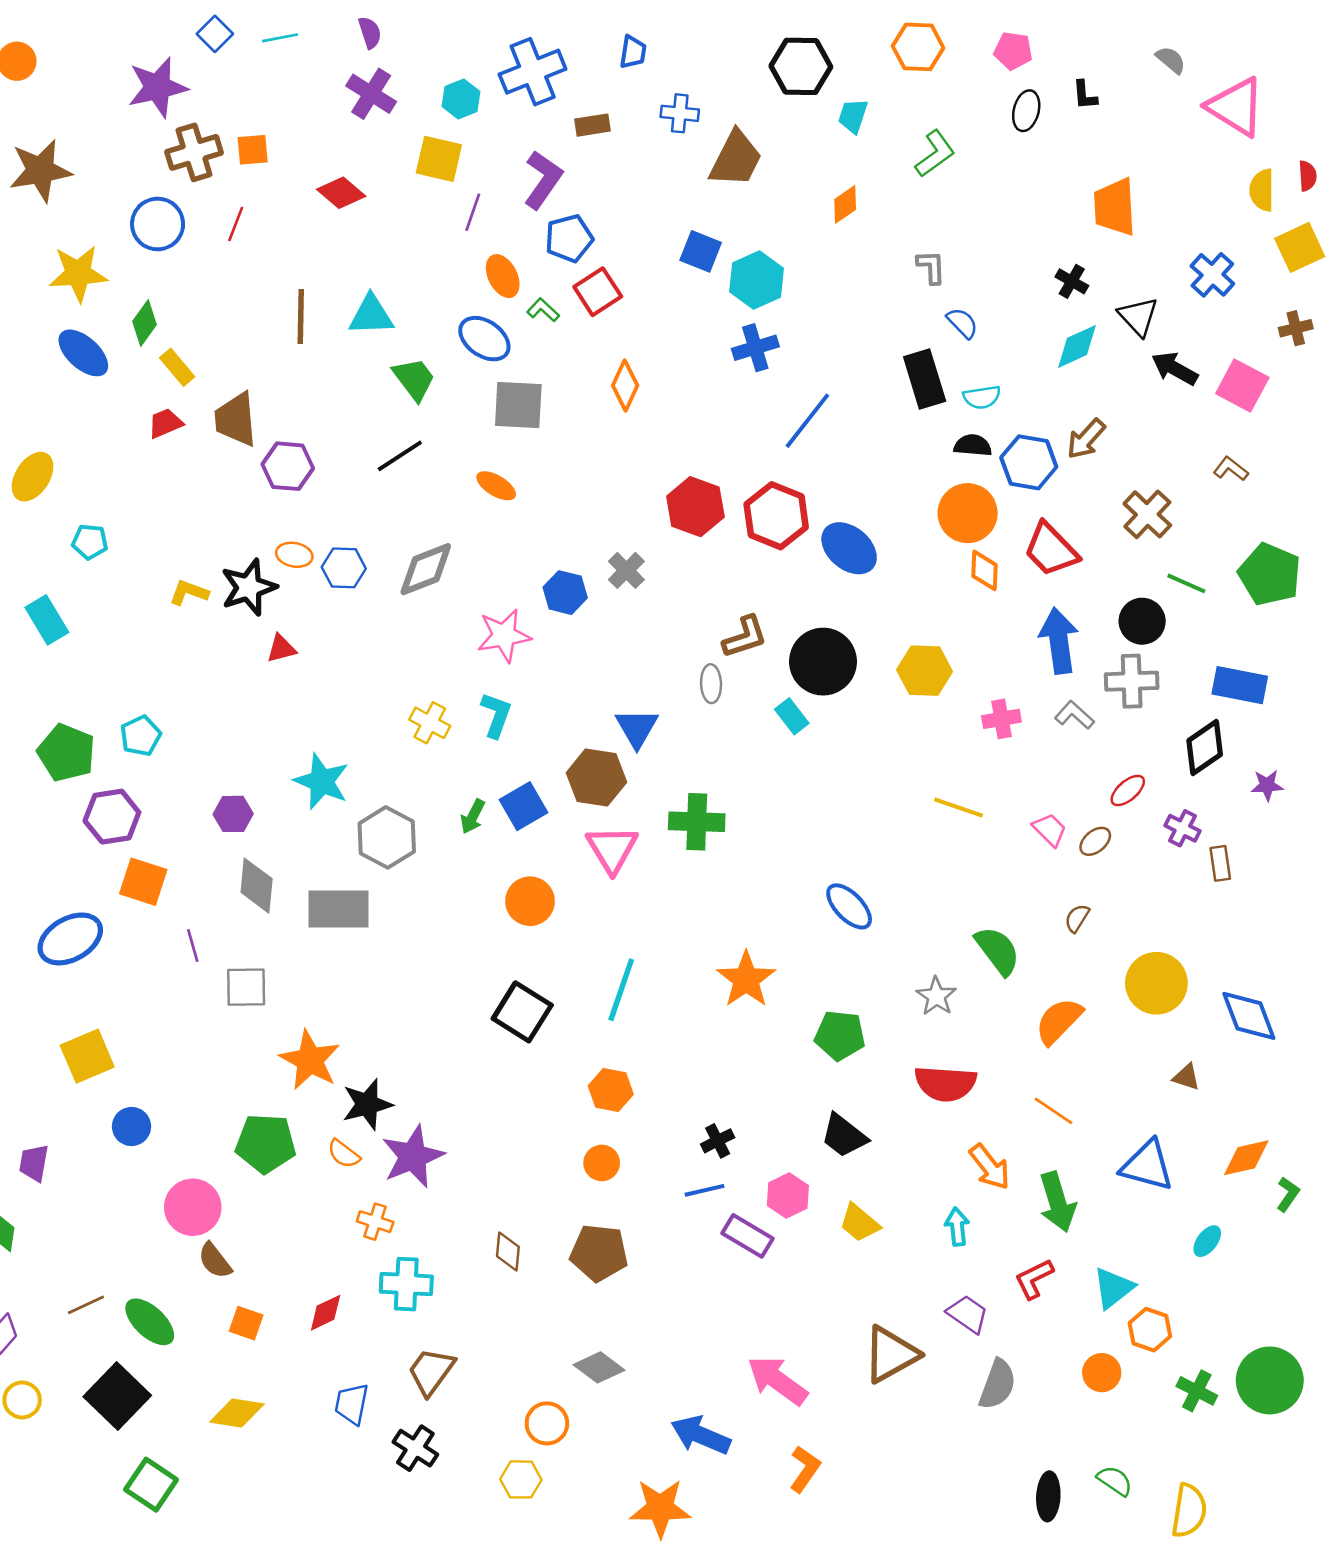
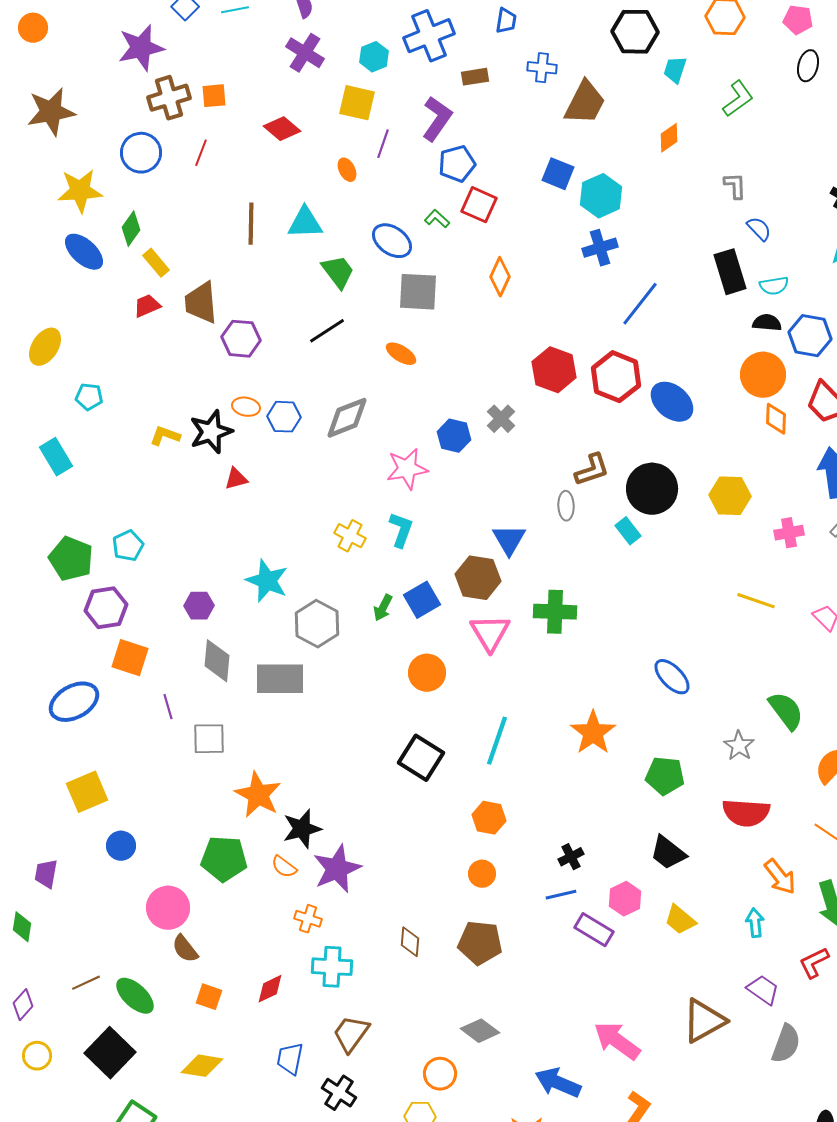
orange ellipse: (503, 276) -> (347, 170), moved, size x0.7
red square: (598, 292) -> (479, 205), turned -33

